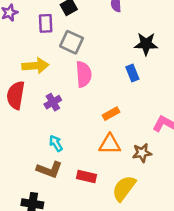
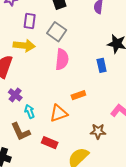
purple rectangle: (46, 23) -> (30, 21), moved
purple cross: (53, 102) -> (15, 95), moved, turned -32
orange triangle: (110, 144) -> (59, 113), moved, turned -30
brown L-shape: (49, 170) -> (21, 132), turned 35

